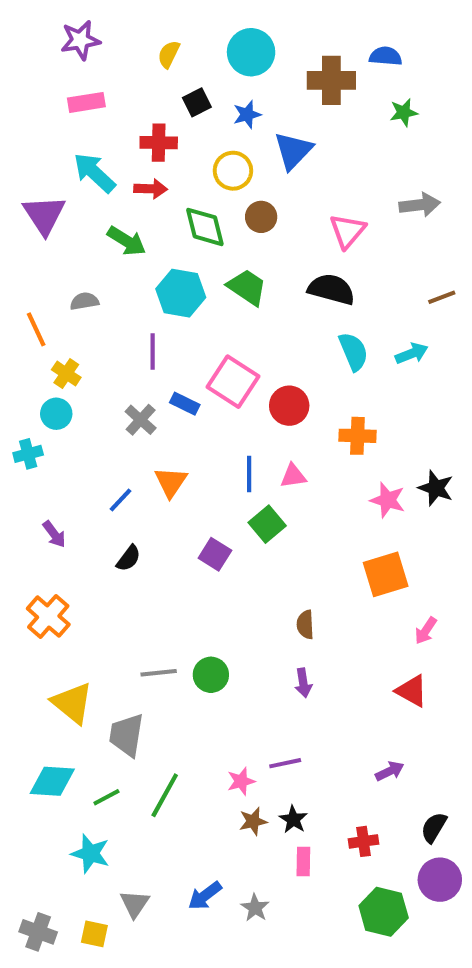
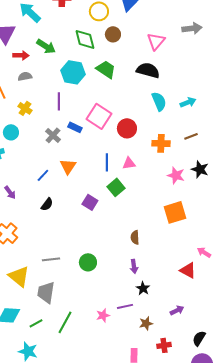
red arrow: (151, 189) -> (21, 55), moved
brown line: (442, 297) -> (191, 136), moved
yellow cross: (66, 374) -> (25, 108), moved
pink arrow: (426, 631) -> (204, 252), moved, turned 88
gray line: (159, 673) -> (51, 259), moved
black star: (293, 819) -> (143, 288), moved
brown star: (253, 821) -> (146, 323), moved

